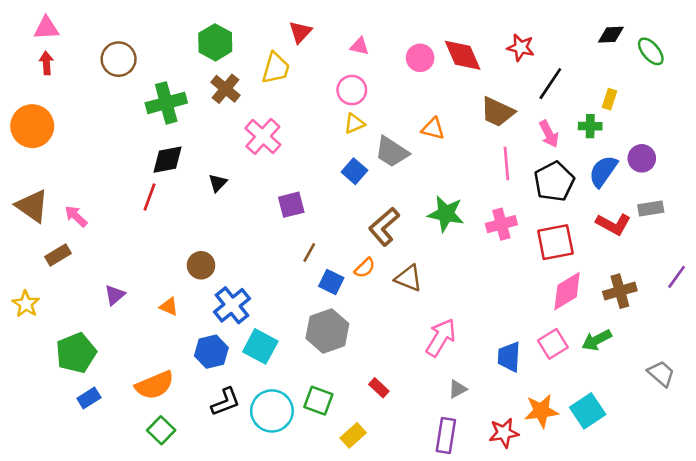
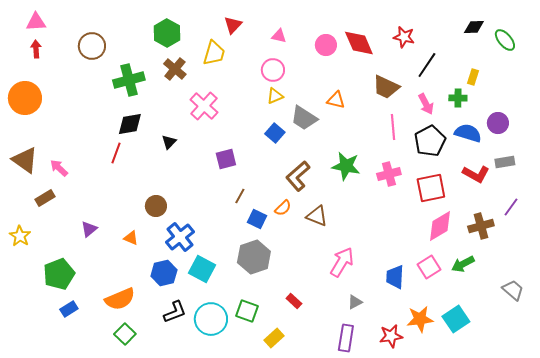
blue semicircle: (603, 171) -> (468, 133), turned 72
purple line: (677, 277) -> (511, 207), moved

